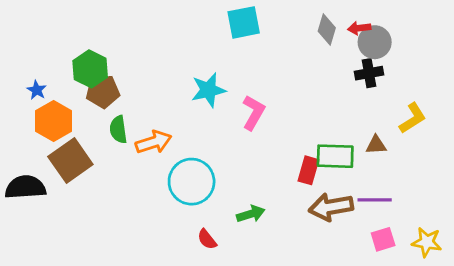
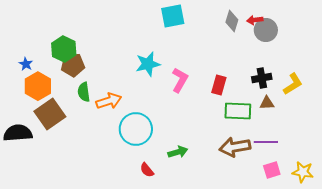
black cross: (369, 73) -> (262, 78), moved
red rectangle: (308, 170) -> (219, 85), moved

